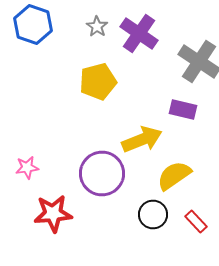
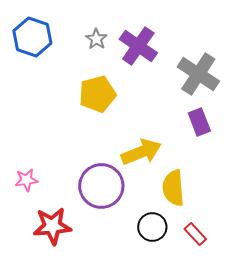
purple rectangle: (183, 110) -> (199, 122), moved, turned 56
yellow semicircle: (174, 176) -> (173, 188), turned -60

